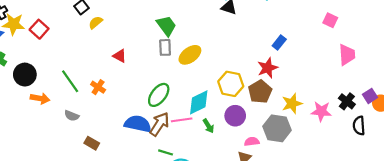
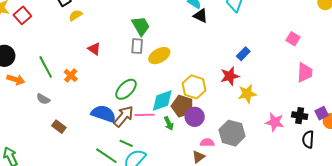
brown pentagon: (260, 92) -> (182, 106), moved, turned -30
black cross: (347, 101) -> (300, 116), turned -35
yellow star: (292, 104) -> (247, 94), moved

